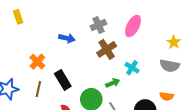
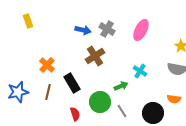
gray cross: (98, 25) -> (107, 29), turned -35
blue arrow: (67, 38) -> (83, 30), moved
brown cross: (107, 49) -> (95, 56), moved

